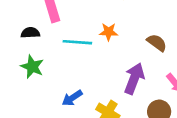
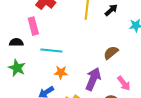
orange star: (109, 32) -> (61, 72), moved
brown semicircle: (157, 43) -> (111, 53), turned -77

